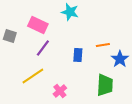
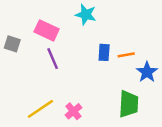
purple line: (43, 48) -> (53, 59), turned -60
blue rectangle: (78, 55) -> (104, 52), moved
yellow line: (33, 76) -> (40, 109), moved

